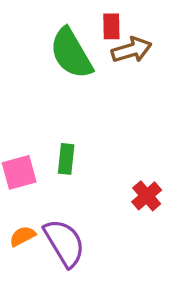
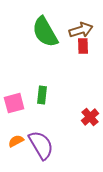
red rectangle: (111, 26) -> (83, 46), moved

